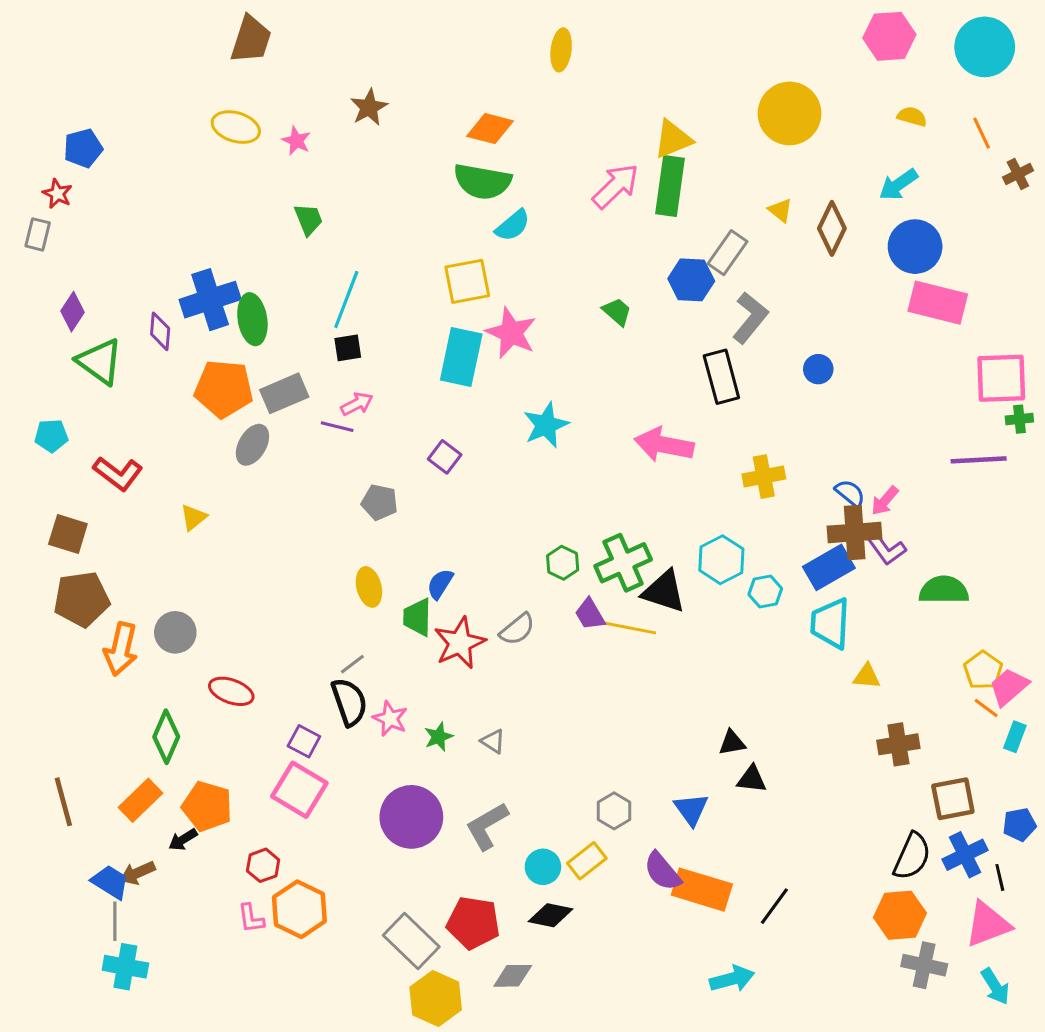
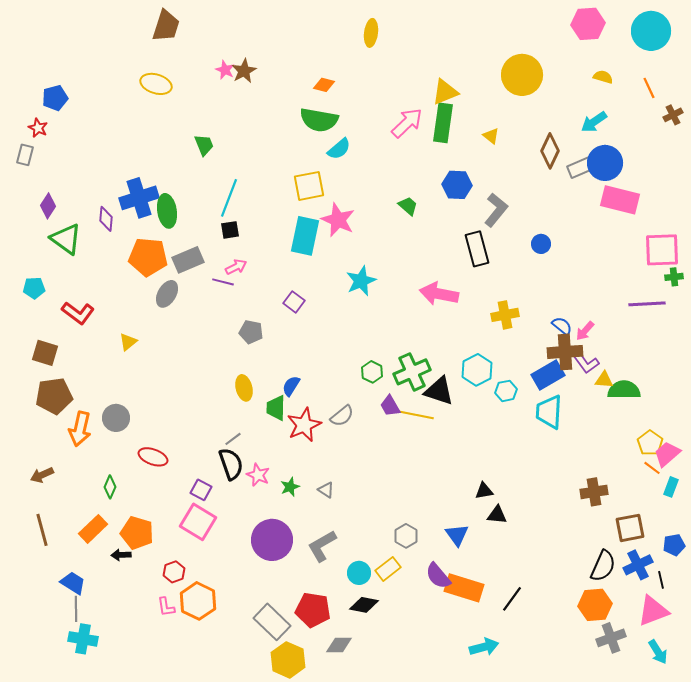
orange diamond: (490, 129) -> (324, 85), size x0.7
pink star: (296, 141) -> (225, 70), moved
yellow triangle: (780, 210) -> (491, 136), moved
gray rectangle: (727, 253) -> (582, 167), moved, turned 32
yellow triangle: (867, 676) -> (604, 380), moved
green diamond: (166, 737) -> (110, 487), size x0.7
black arrow: (183, 840) -> (121, 555), turned 30
brown arrow: (137, 873) -> (42, 475), moved
gray cross: (924, 965) -> (611, 638), turned -32

